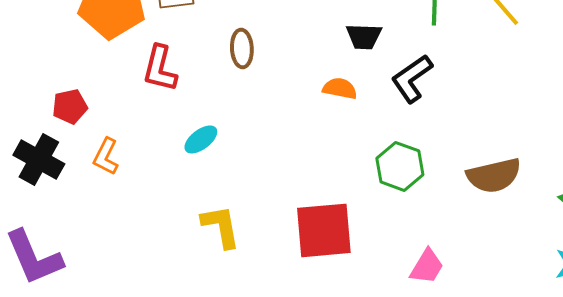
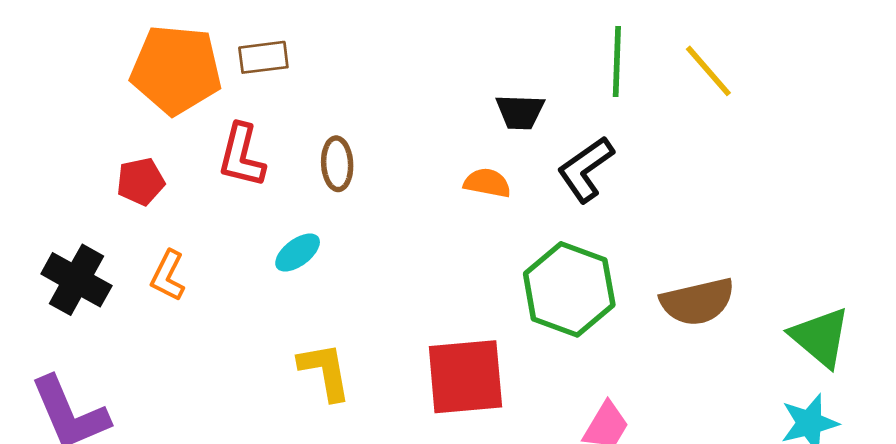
brown ellipse: (242, 48) -> (337, 164), moved
red pentagon: (70, 106) -> (141, 182), moved
green hexagon: (400, 166) -> (569, 289), size x1.4

